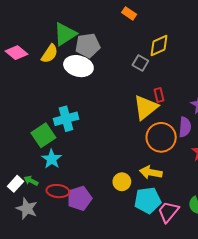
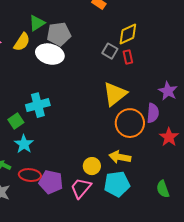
green triangle: (65, 34) -> (37, 23), size x0.7
red rectangle: (159, 95) -> (128, 57), moved
green square: (43, 135) -> (16, 121), size x0.7
purple pentagon: (80, 198) -> (51, 182), turned 30
pink trapezoid: (168, 212) -> (81, 188), moved

